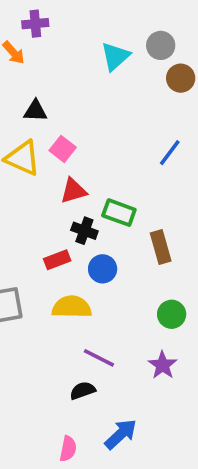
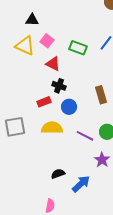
red triangle: (73, 191) -> (53, 64), turned 42
green rectangle: (119, 213) -> (78, 48), moved
purple line: (99, 358) -> (85, 136), moved
blue arrow: (121, 434) -> (81, 184), moved

